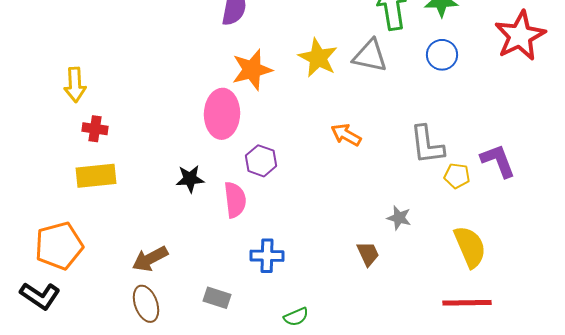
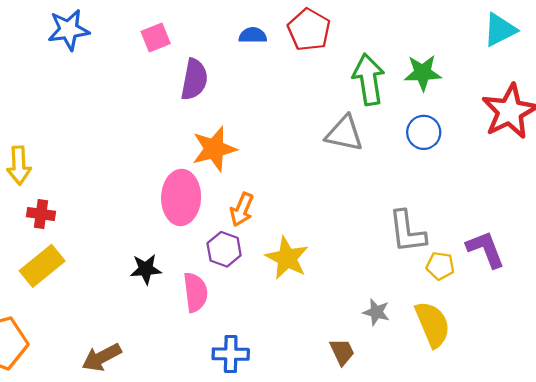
yellow star: (318, 58) -> (287, 258), moved
orange arrow: (346, 135) -> (242, 210), moved, turned -96
yellow rectangle: (96, 176) -> (42, 266), turned -33
yellow semicircle: (470, 247) -> (433, 324), moved

